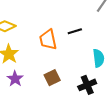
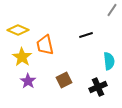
orange trapezoid: (48, 40) -> (45, 45), moved

